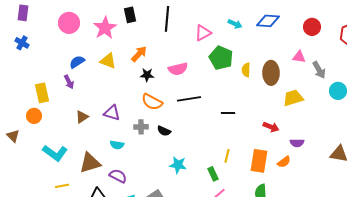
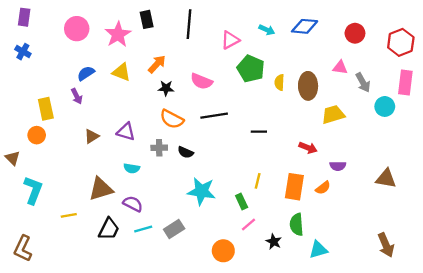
pink semicircle: (178, 69) -> (202, 81), turned 36
cyan L-shape: (55, 153) -> (33, 190), moved, turned -105
cyan star: (178, 165) -> (202, 191), size x1.4

